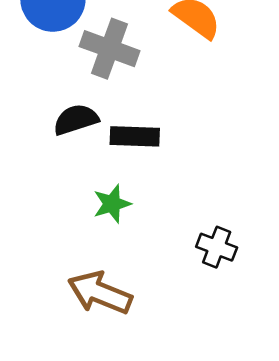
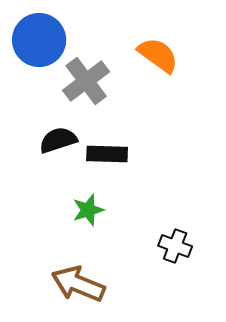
gray cross: (110, 49) -> (86, 81), turned 33

